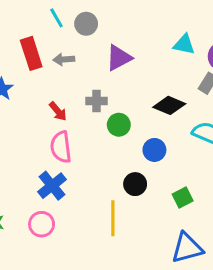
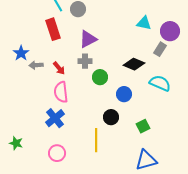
red rectangle: (31, 53) -> (53, 29), moved
purple triangle: (119, 58) -> (88, 39), moved
gray arrow: (64, 59) -> (36, 65), moved
pink circle: (42, 224) -> (57, 153), moved

